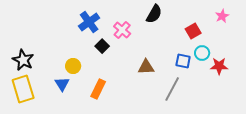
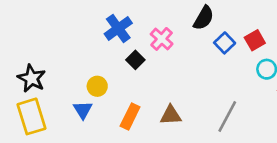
blue square: (183, 61) -> (225, 43), moved, turned 35
brown triangle: (146, 67) -> (171, 115), moved

